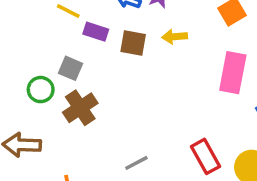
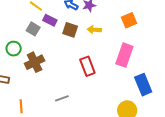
gray square: (70, 68) -> (33, 29), moved
red rectangle: (206, 156) -> (87, 66), moved

